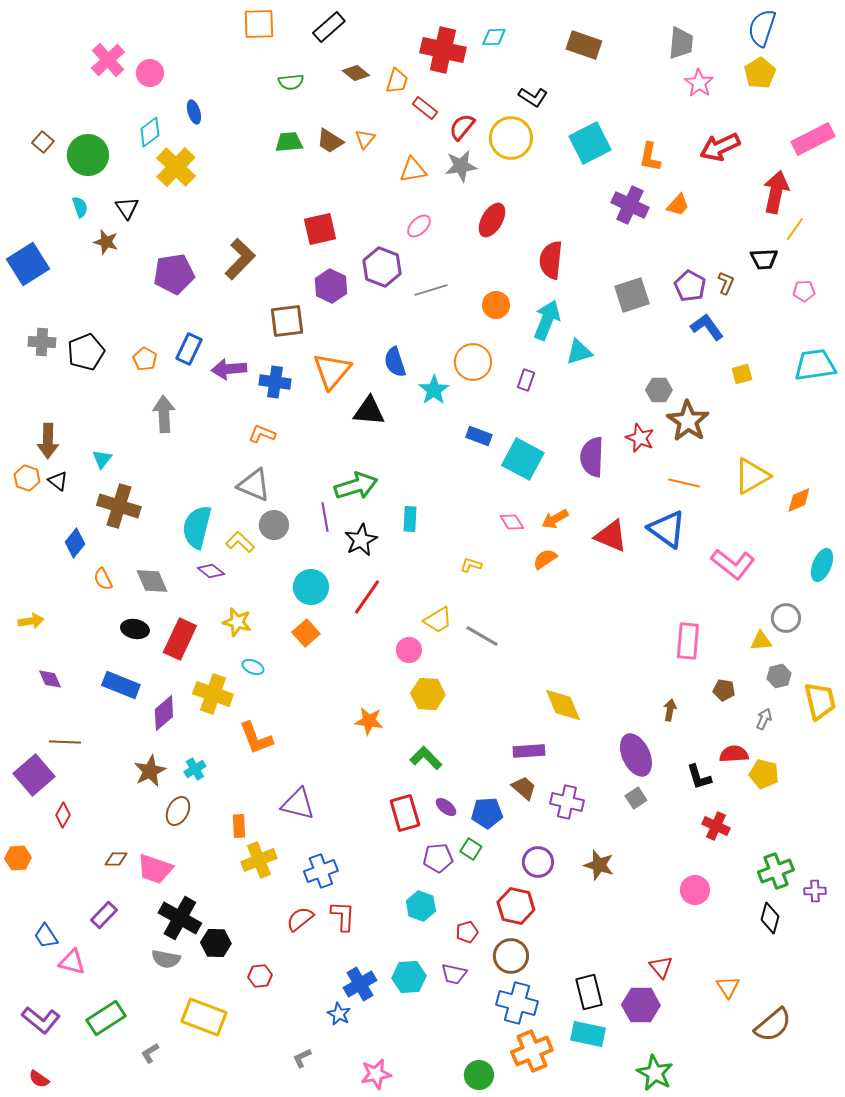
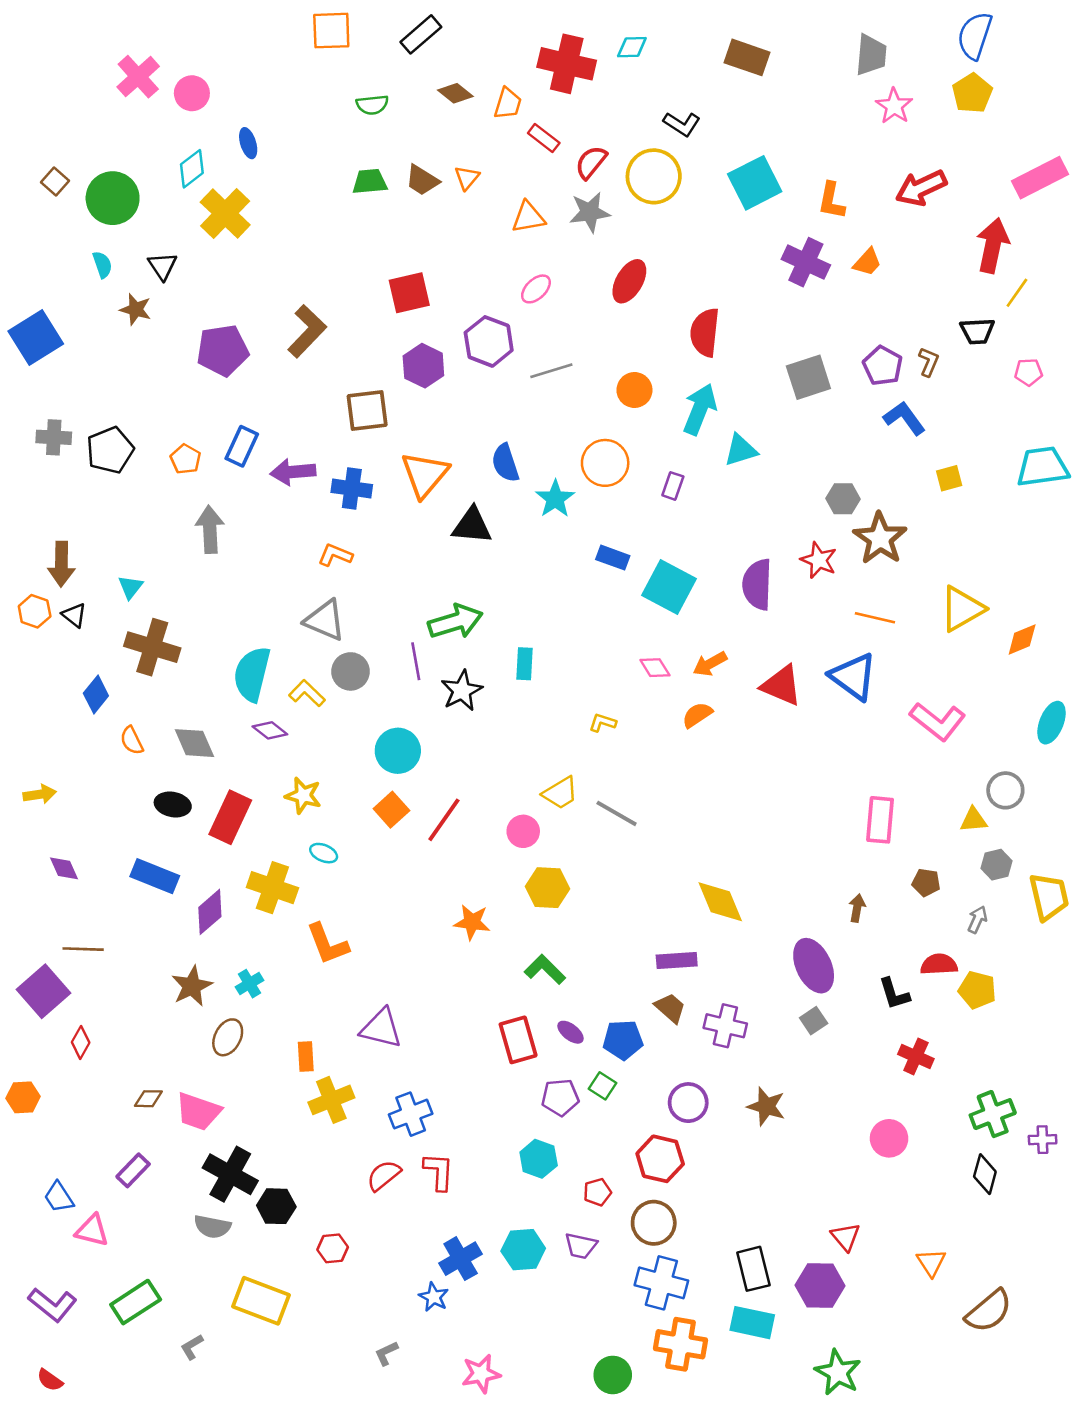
red line: (367, 597) -> (444, 820), moved
orange cross: (532, 1051) -> (681, 1344), turned 33

